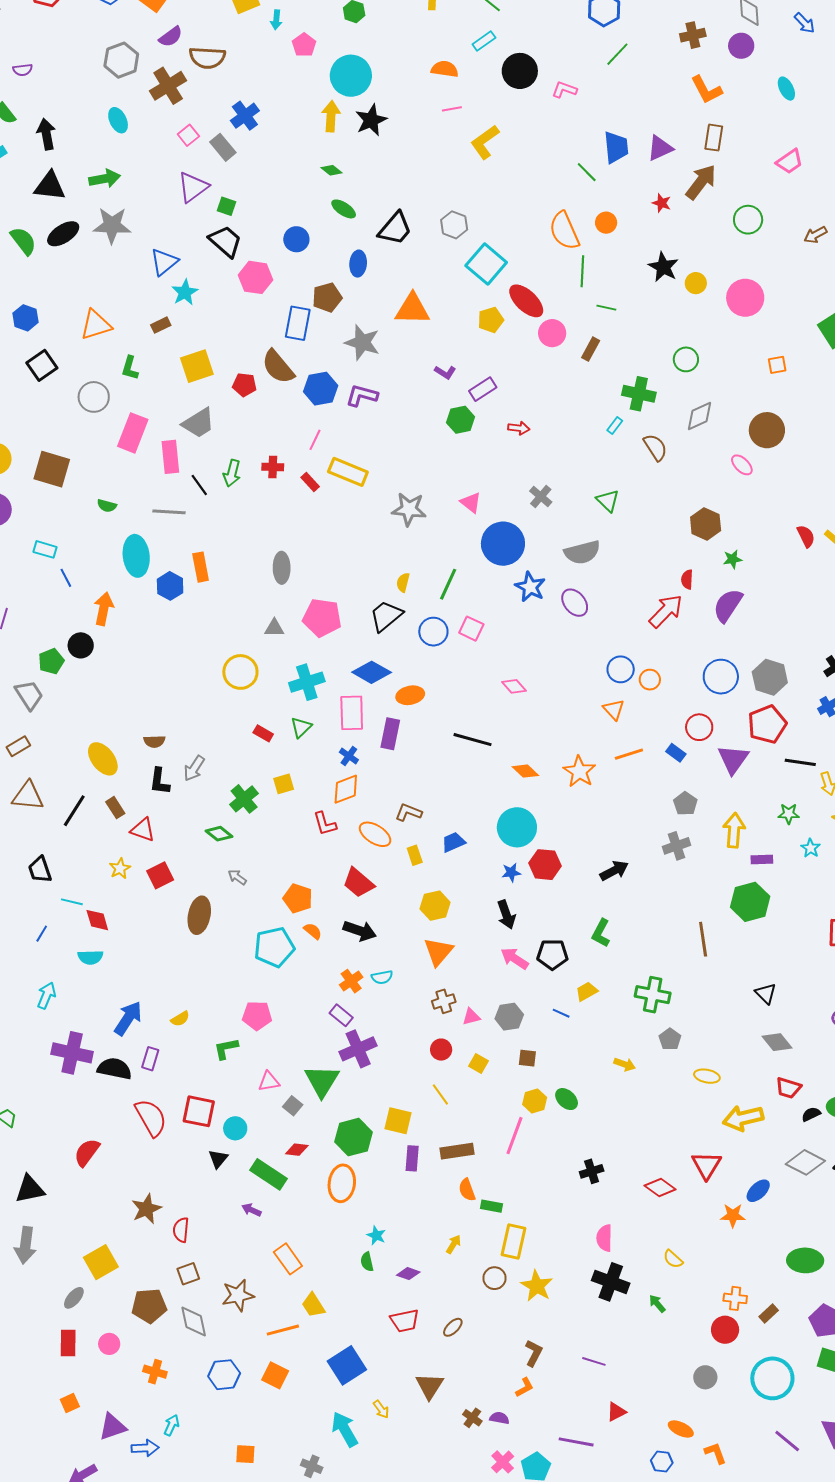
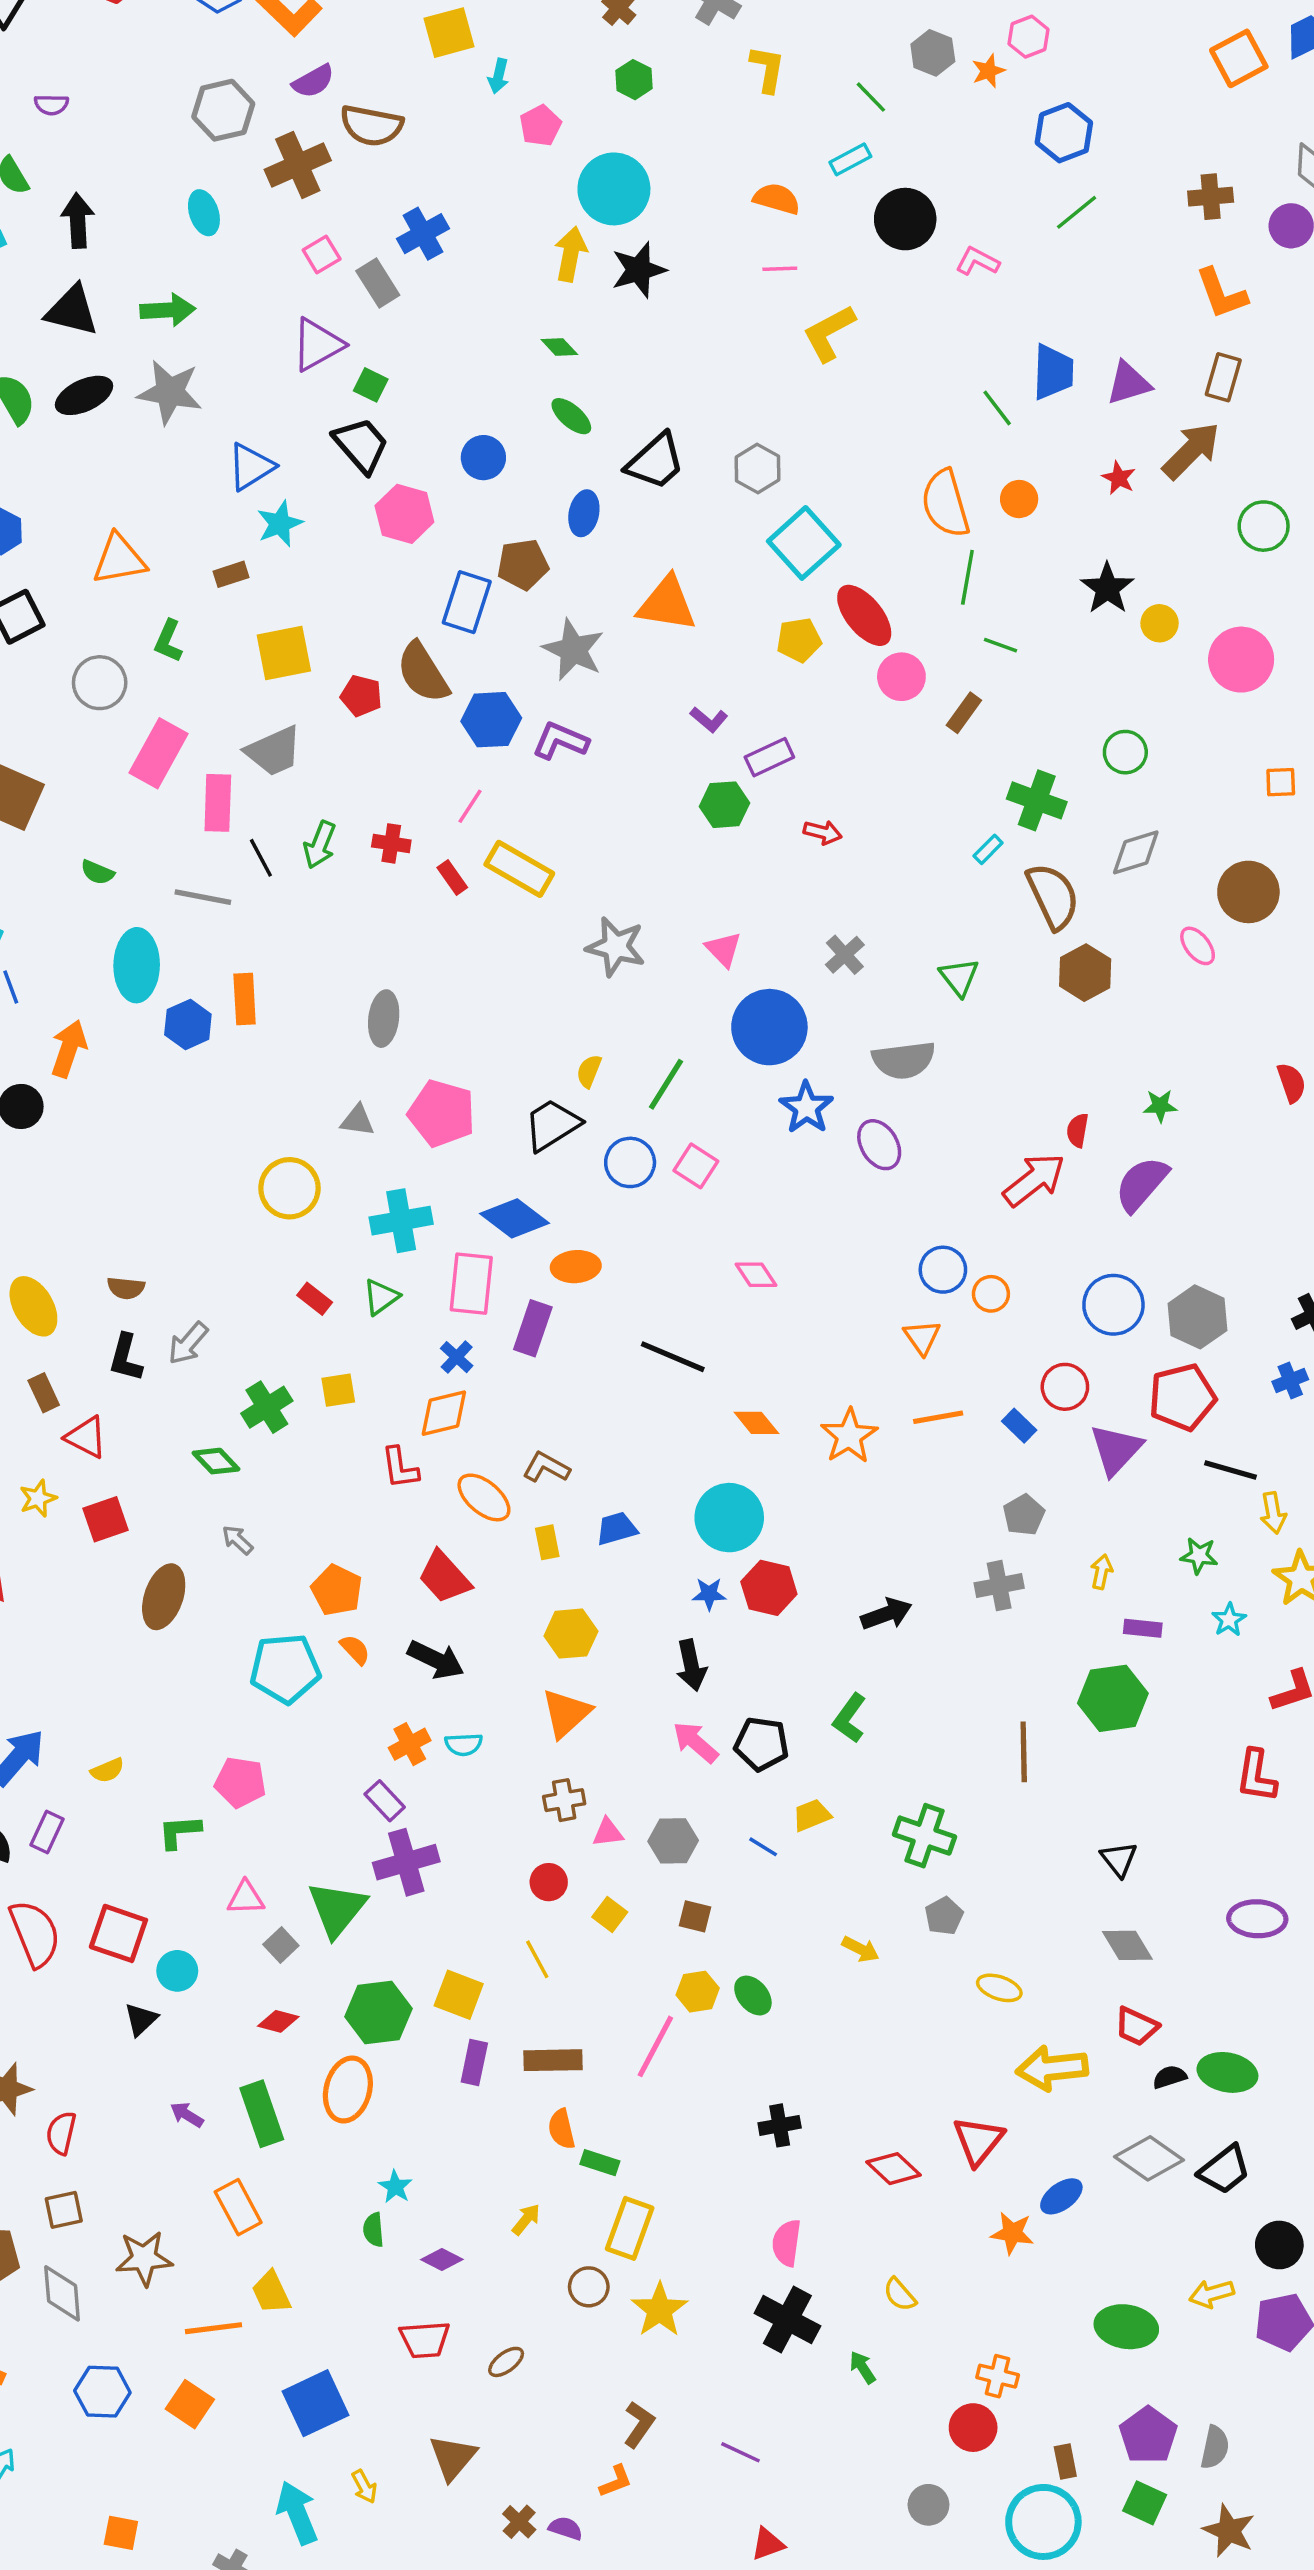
brown semicircle: (655, 447) -> (1053, 896), size x1.4
brown hexagon: (706, 524) -> (1085, 973), moved
yellow arrow: (734, 830) -> (1102, 1572), size x0.6
green rectangle: (269, 1174) -> (262, 2114), moved, turned 30
brown rectangle: (769, 1313) -> (1065, 2461), moved, turned -66

